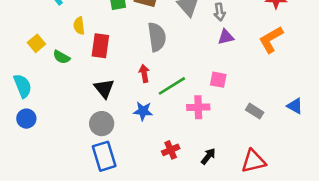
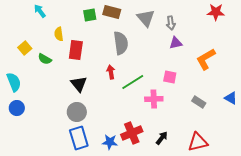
orange L-shape: (271, 40) -> (206, 59), moved
blue star: (143, 111) -> (110, 142), moved
red cross: (171, 150) -> (132, 133), size x1.5

